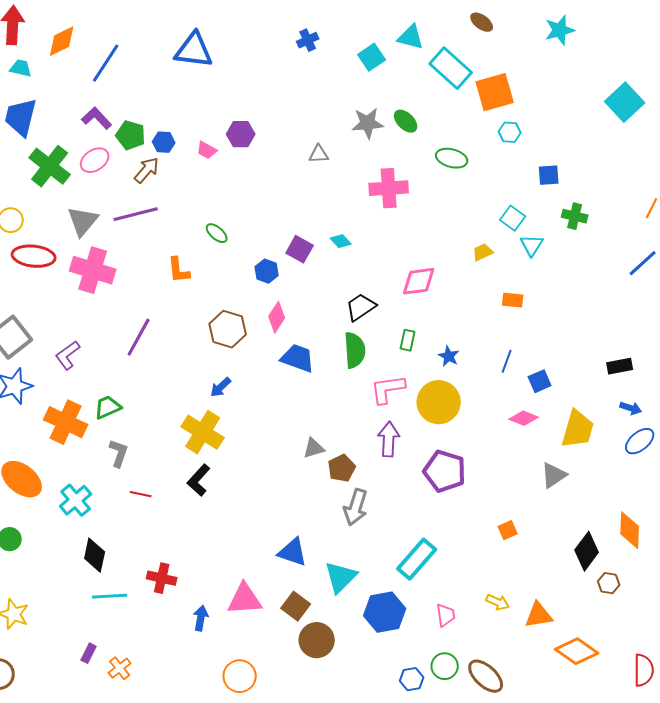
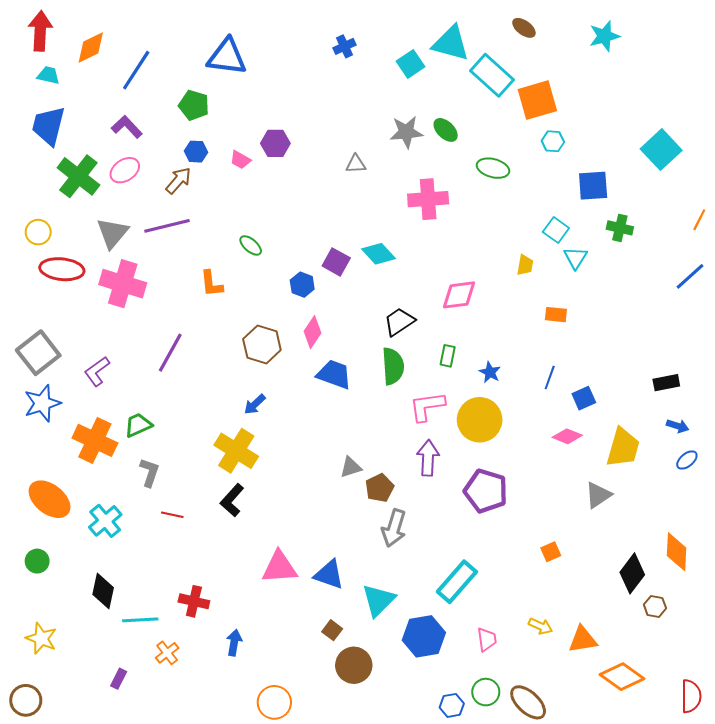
cyan triangle: (411, 37) -> (451, 43), size x1.4
cyan square: (625, 102) -> (661, 150), moved
green pentagon: (131, 135) -> (194, 105), moved
blue square: (549, 175) -> (593, 186), size x1.4
cyan diamond: (341, 241) -> (379, 254), size x1.5
yellow trapezoid: (483, 252) -> (525, 265), turned 125
blue ellipse: (640, 441) -> (687, 460), size x0.7
black diamond: (95, 555) -> (103, 591), moved
pink triangle: (245, 599) -> (280, 567), moved
brown square: (296, 606) -> (332, 630), size x0.7
orange cross: (120, 668) -> (167, 653), moved

